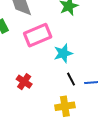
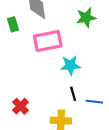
red cross: (24, 82) -> (20, 106), moved

